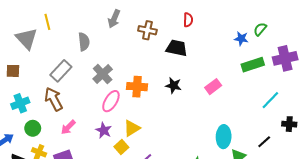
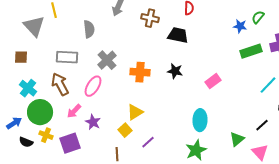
gray rectangle: (61, 71) -> (67, 57), turned 50
pink rectangle: (213, 87) -> (213, 81), moved
pink ellipse: (111, 101) -> (93, 86), moved
cyan cross: (20, 103) -> (28, 88), turned -30
green circle: (33, 128) -> (40, 112), size x1.6
purple star: (104, 130) -> (93, 122), moved
cyan ellipse: (224, 137) -> (200, 120), moved

